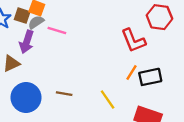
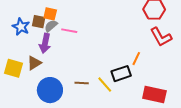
red L-shape: (133, 41) -> (161, 37), moved
black rectangle: (150, 77) -> (121, 74), moved
yellow line: (108, 100) -> (105, 85), moved

